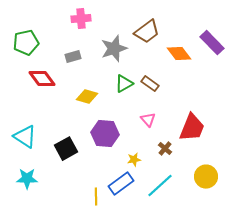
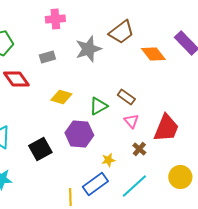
green triangle: (124, 84) -> (98, 106), moved
brown rectangle: (150, 84) -> (126, 97), moved
pink triangle: (148, 120) -> (131, 121), moved

